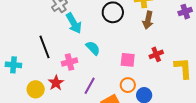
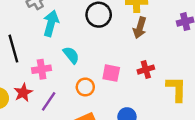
cyan arrow: (74, 23) -> (51, 23), turned -140
orange circle: (128, 85) -> (85, 87), moved
purple line: (90, 86) -> (49, 101), moved

